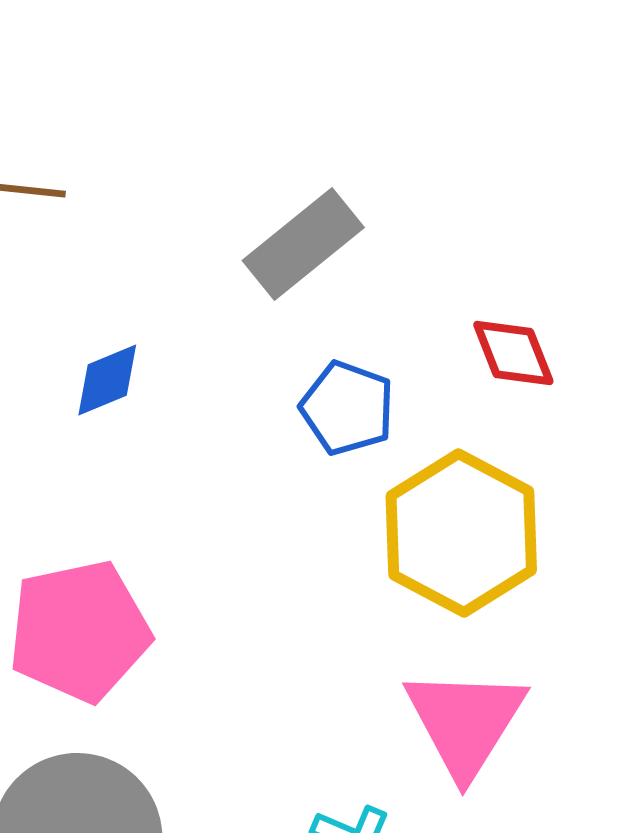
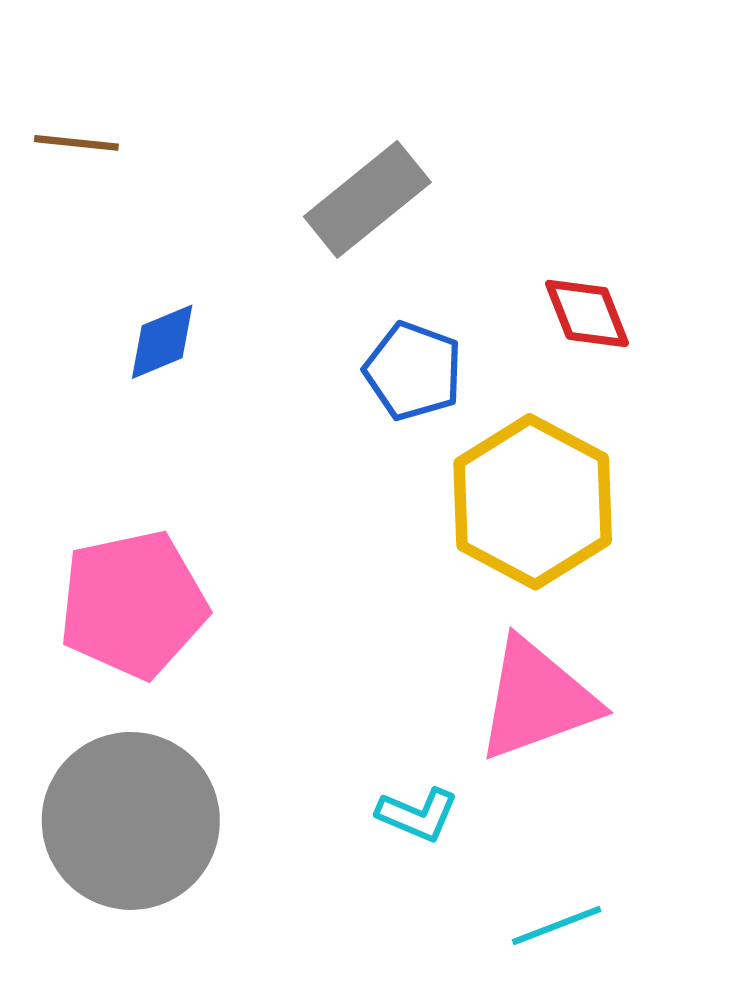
pink triangle: (465, 722) -> (537, 700), turned 38

